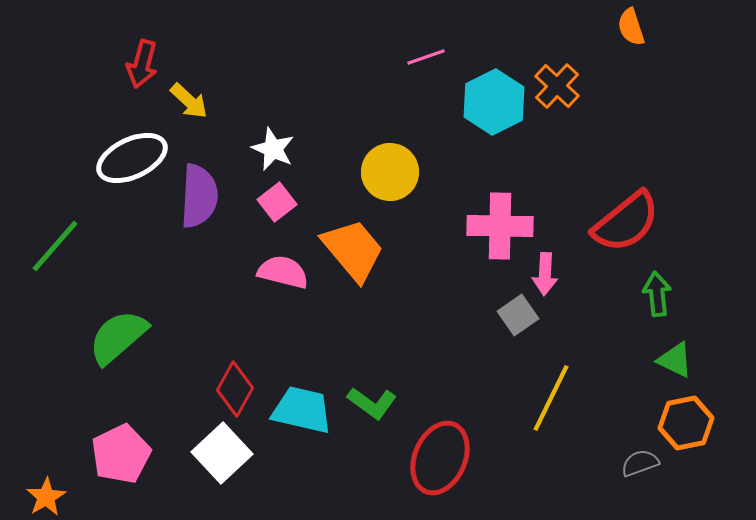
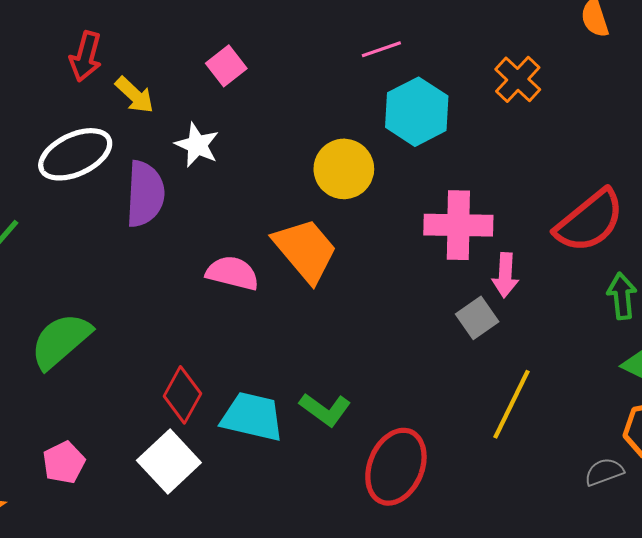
cyan hexagon: (494, 102) -> (417, 112), moved
white star: (273, 149) -> (197, 145), moved
pink square: (277, 202) -> (226, 66), moved
pink pentagon: (121, 454) -> (64, 463), size x0.7

